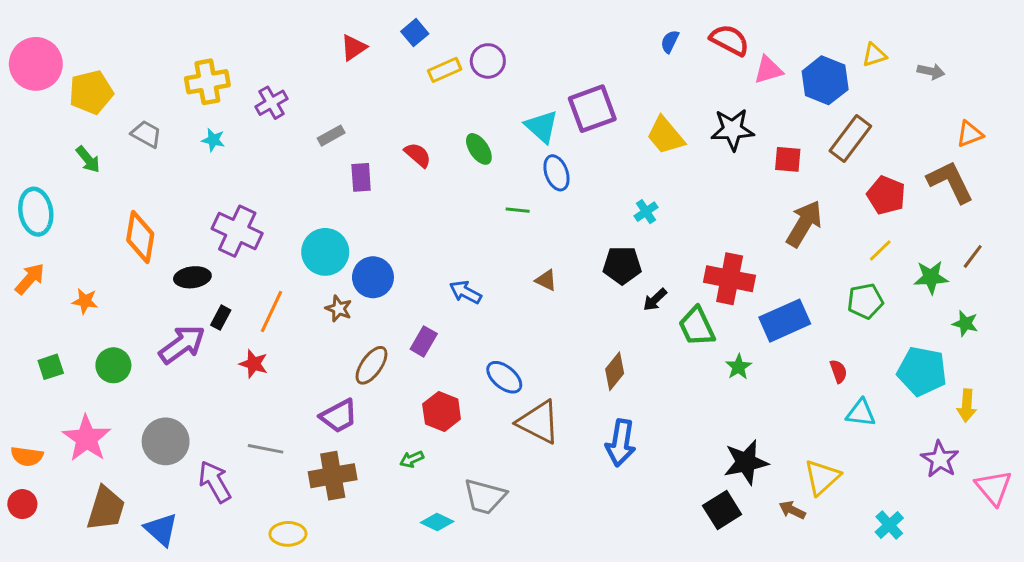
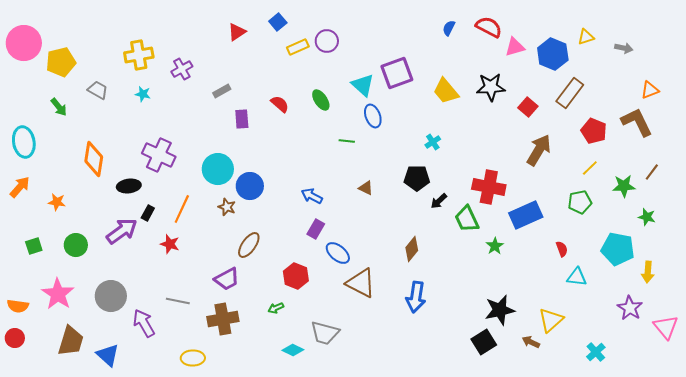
red square: (788, 159) -> (528, 107), turned 36
purple rectangle: (424, 341) -> (316, 229), moved

